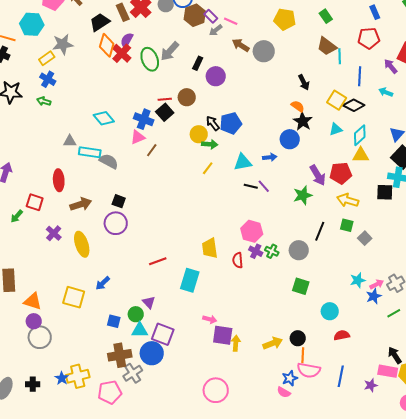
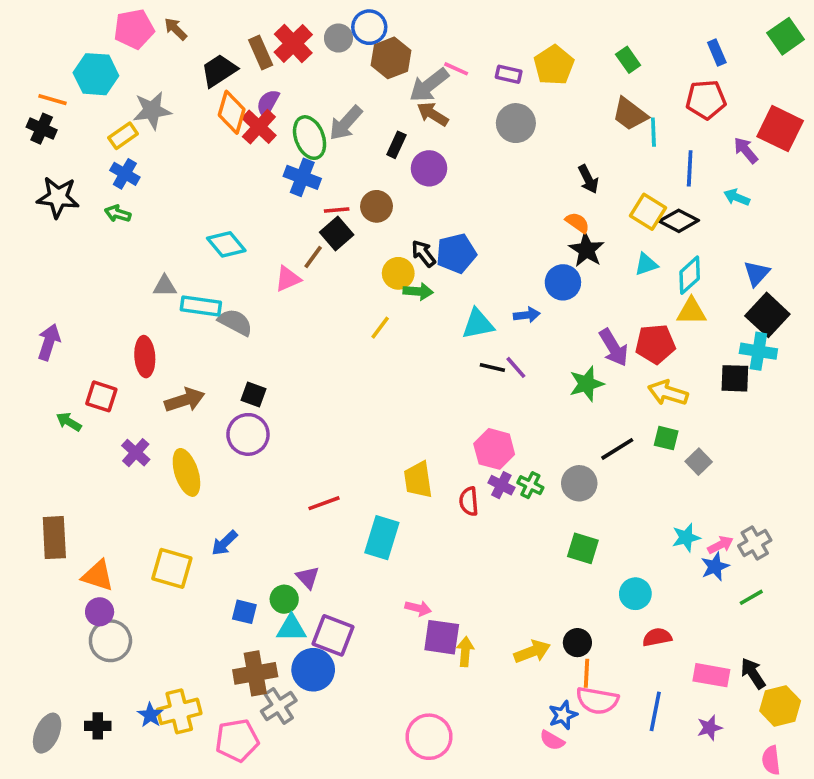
purple rectangle: (211, 16) -> (509, 74), moved, turned -32
yellow pentagon: (285, 19) -> (554, 65), turned 30
gray arrow: (216, 30) -> (429, 85), size x1.6
brown arrow: (241, 45) -> (433, 114), moved
blue cross: (144, 119) -> (302, 177), moved
brown line: (152, 150) -> (313, 257), moved
yellow line: (208, 168) -> (380, 328), moved
green arrow: (17, 216) -> (69, 422), turned 80
black line: (320, 231) -> (617, 449), turned 36
pink rectangle: (388, 371) -> (711, 675), moved

